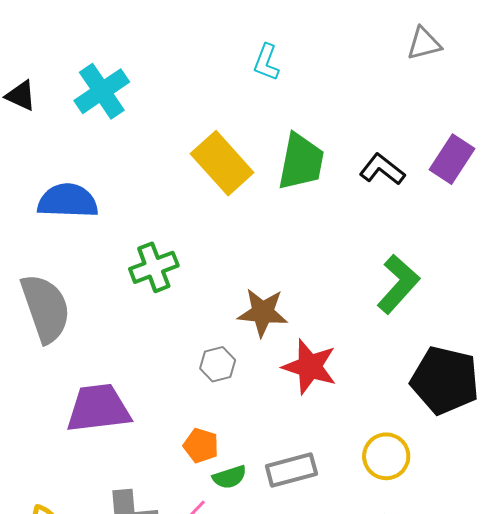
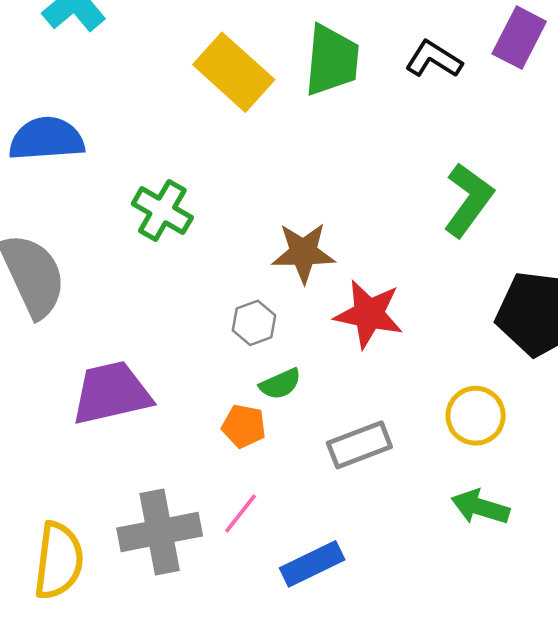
green cross: (154, 267) -> (162, 211), turned -33
green semicircle: (230, 477) -> (280, 384), moved

